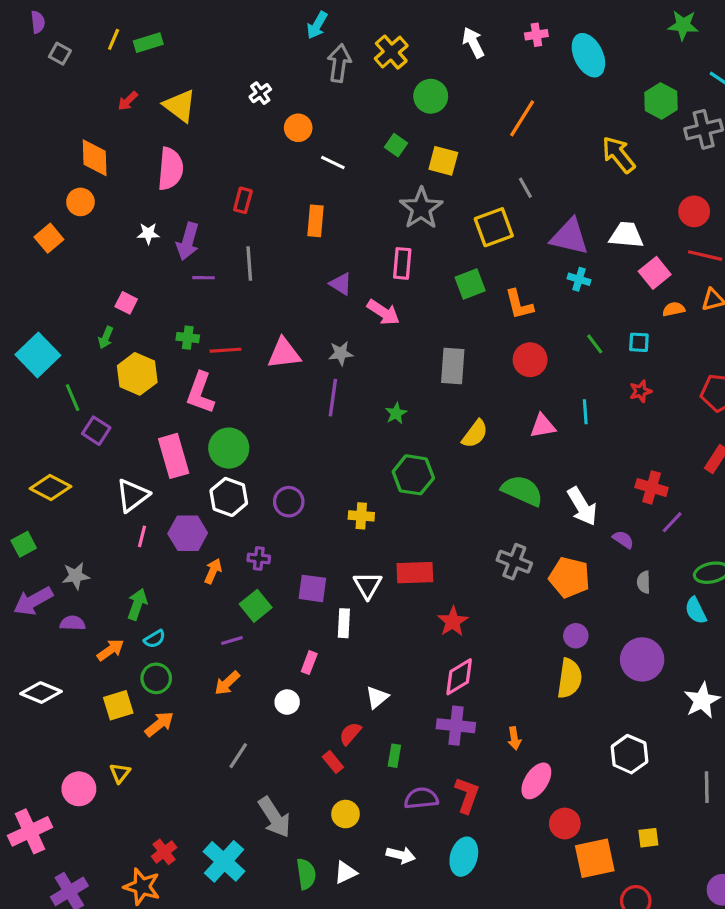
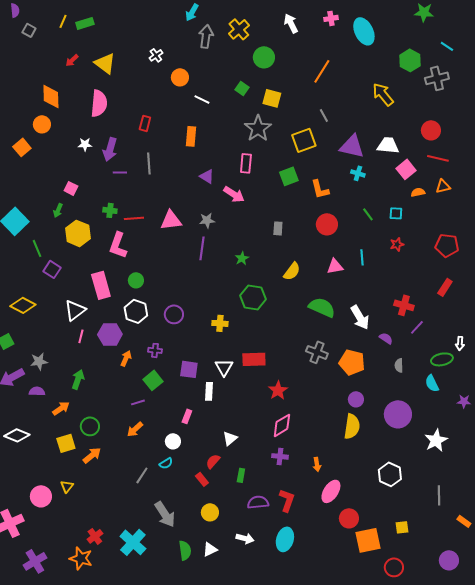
gray rectangle: (453, 366) -> (278, 228), size x0.6
green circle: (229, 448) -> (136, 280), size x0.6
cyan semicircle: (155, 639) -> (166, 463), moved
purple cross: (456, 726) -> (280, 456), size x0.7

